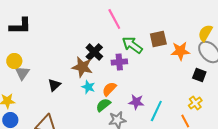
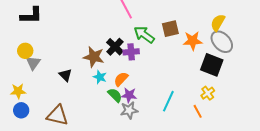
black cross: (94, 52) -> (115, 47), moved
black square: (199, 75) -> (212, 65), size x1.6
black triangle: (54, 85) -> (66, 75), turned -32
purple star: (136, 102) -> (129, 95), moved
green semicircle: (103, 105) -> (115, 95), turned 84

